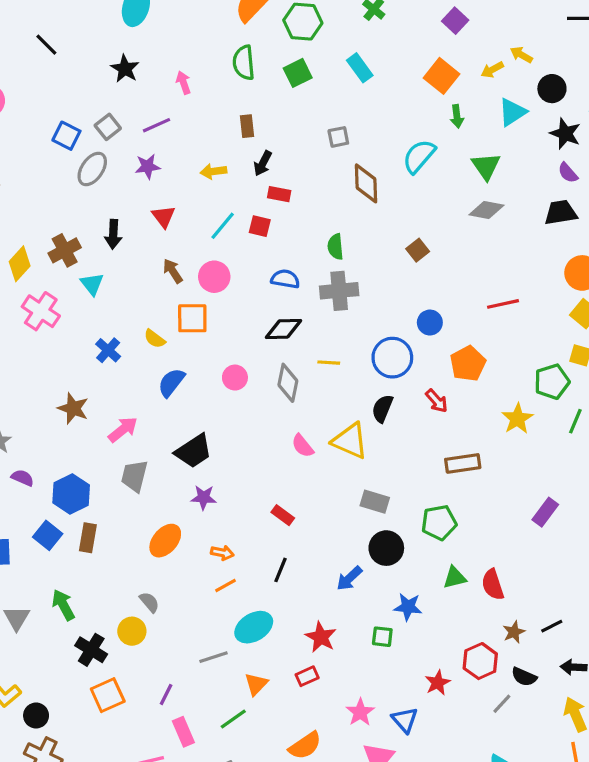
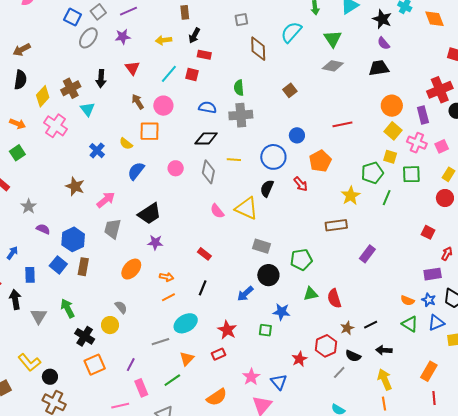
brown rectangle: (463, 463) -> (336, 225), moved

